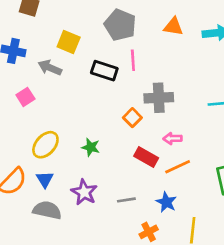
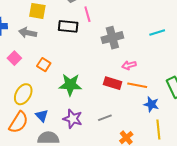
orange square: (132, 118) -> (44, 65), moved
yellow ellipse: (45, 145) -> (23, 94), moved
green star: (91, 147) -> (70, 85), size x1.6
orange line: (178, 167) -> (137, 85), turned 48
blue star: (166, 202) -> (151, 104), moved

